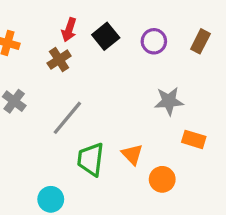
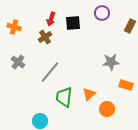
black square: (106, 36) -> (73, 23), turned 35
purple circle: (154, 41) -> (102, 13), moved
orange triangle: (132, 154) -> (89, 94), turned 32

